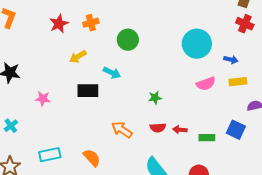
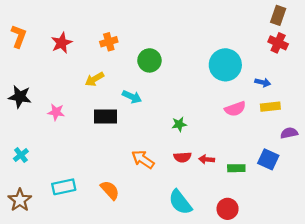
red star: (59, 24) -> (62, 43), moved
pink star: (43, 99) -> (56, 112), moved

